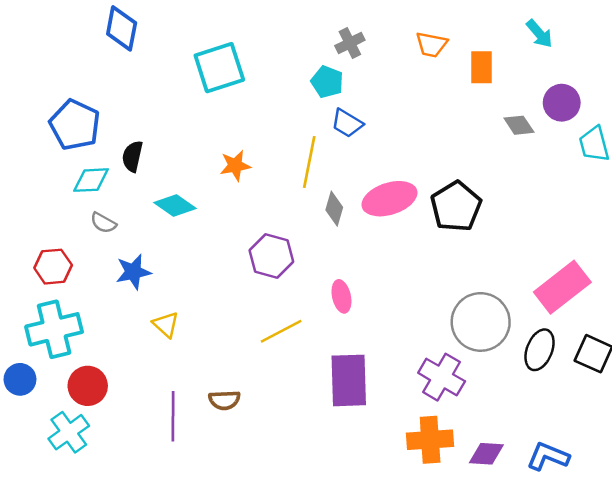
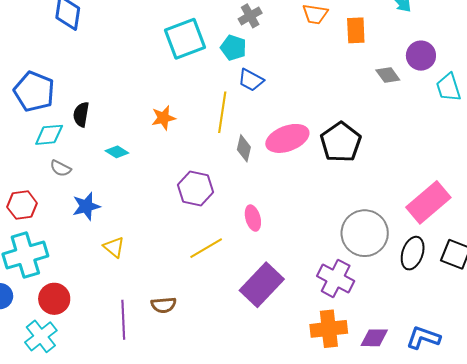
cyan square: (219, 68) -> (185, 39), moved
cyan diamond: (175, 205) -> (117, 152), size x0.7
purple rectangle: (349, 380) -> (262, 285), turned 48

